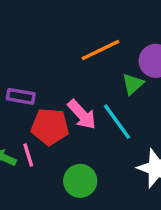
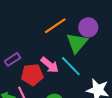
green triangle: (133, 84) -> (77, 43), size x1.6
purple rectangle: (21, 96) -> (13, 59), turned -35

